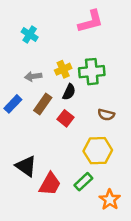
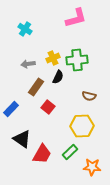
blue rectangle: (13, 104) -> (11, 109), moved
red square: (66, 118) -> (48, 107), moved
orange star: (110, 200) -> (92, 167), turned -30

